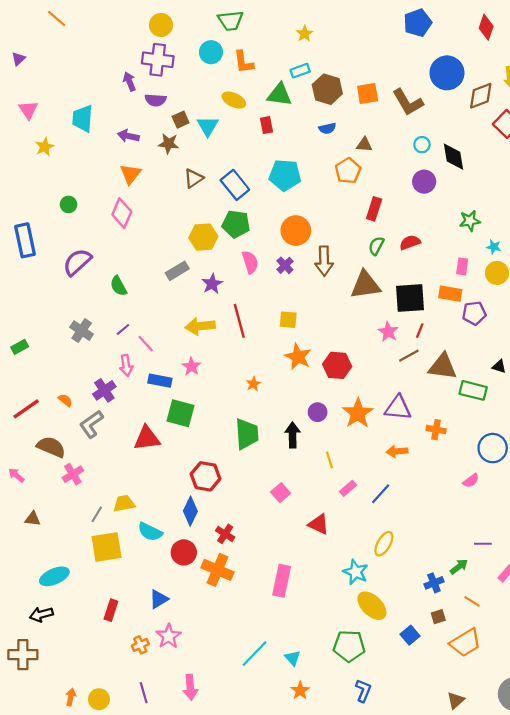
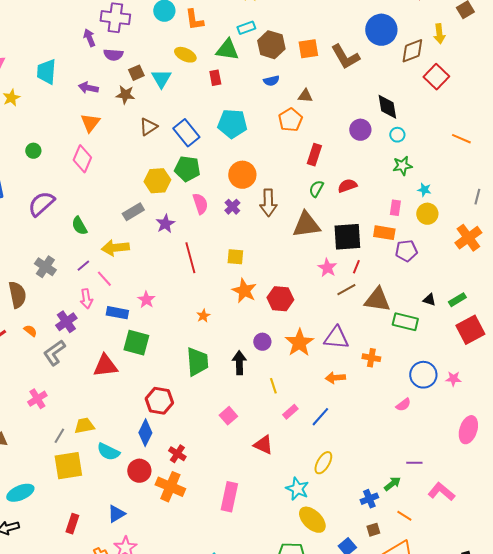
cyan circle: (422, 145) -> (397, 135), moved
yellow arrow: (200, 326) -> (115, 248), moved
brown semicircle: (51, 447) -> (17, 295), moved, turned 56

